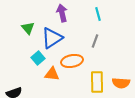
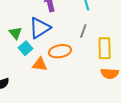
green triangle: (28, 28) -> (15, 33), moved
yellow rectangle: (97, 82) -> (105, 48), moved

